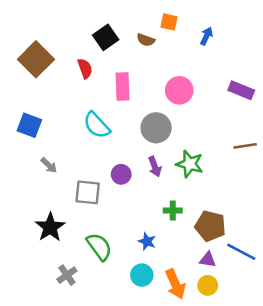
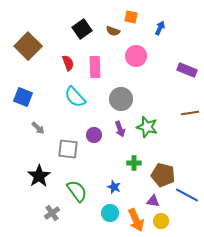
red semicircle: (85, 68) -> (68, 63), moved
pink circle: (179, 90) -> (136, 56), moved
purple triangle: (208, 260) -> (153, 201), moved

